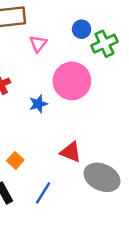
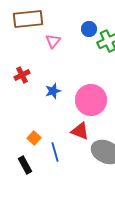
pink circle: (72, 81) -> (91, 100), moved
blue line: (43, 193) -> (55, 152), moved, turned -48

